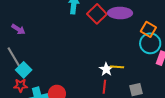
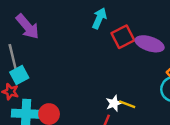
purple arrow: (18, 29) -> (28, 27), size x1.6

